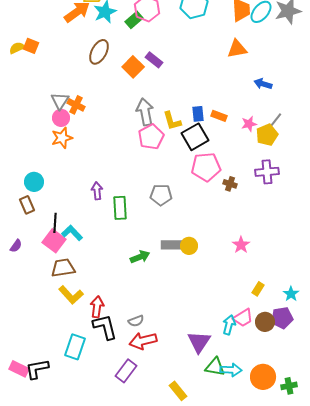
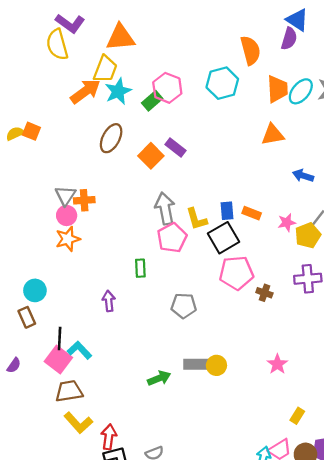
orange cross: (76, 105) -> (84, 200), turned -30
green rectangle: (120, 208) -> (140, 268), moved, size x0.7

